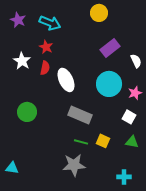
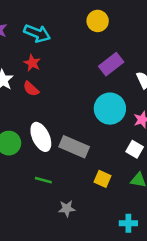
red semicircle: (45, 68) -> (31, 89), turned 120
white ellipse: (66, 80) -> (41, 137), moved
green line: (81, 142) -> (43, 180), moved
gray star: (74, 165) -> (67, 208), size x0.6

